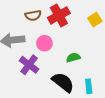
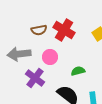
red cross: (59, 15) -> (64, 30), turned -30

